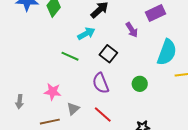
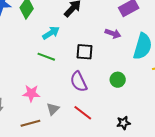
purple arrow: (132, 30) -> (113, 34), moved, turned -35
cyan arrow: (86, 34) -> (51, 33), moved
black square: (108, 54) -> (84, 52), turned -30

